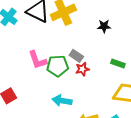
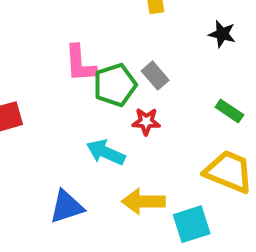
green pentagon: (58, 66) -> (115, 85), turned -30
red star: (82, 69) -> (146, 122), moved

